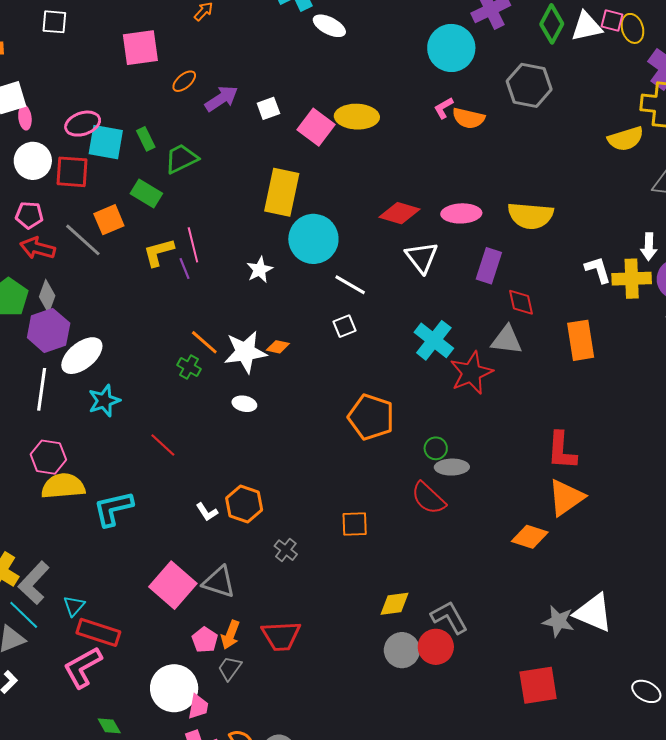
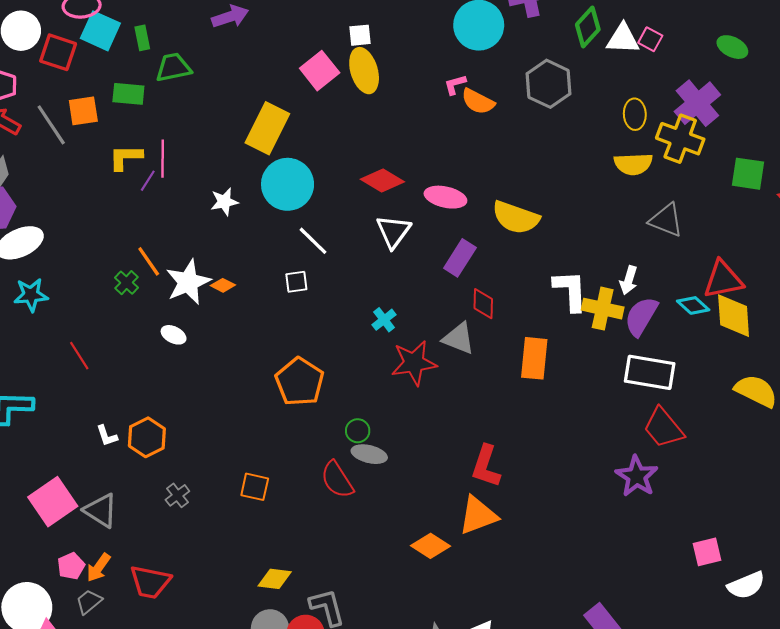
yellow ellipse: (632, 28) -> (635, 114), moved
white square: (268, 108) -> (360, 35), moved
yellow ellipse: (357, 117) -> (364, 71), turned 57
green rectangle: (146, 193) -> (128, 94), turned -40
purple line: (185, 268) -> (148, 181), turned 40
white L-shape: (598, 270) -> (570, 291), size x1.4
cyan cross: (434, 340) -> (384, 320), size x0.6
white star: (245, 352) -> (188, 282), turned -30

